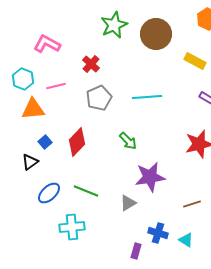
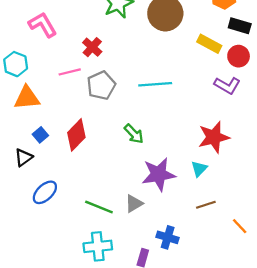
pink L-shape: (47, 44) -> (43, 25), turned 32
pink line: (56, 86) -> (70, 72), moved
green line: (86, 191) -> (99, 207), moved
cyan cross: (72, 227) -> (98, 246), moved
cyan triangle: (186, 240) -> (199, 169), moved, turned 42

